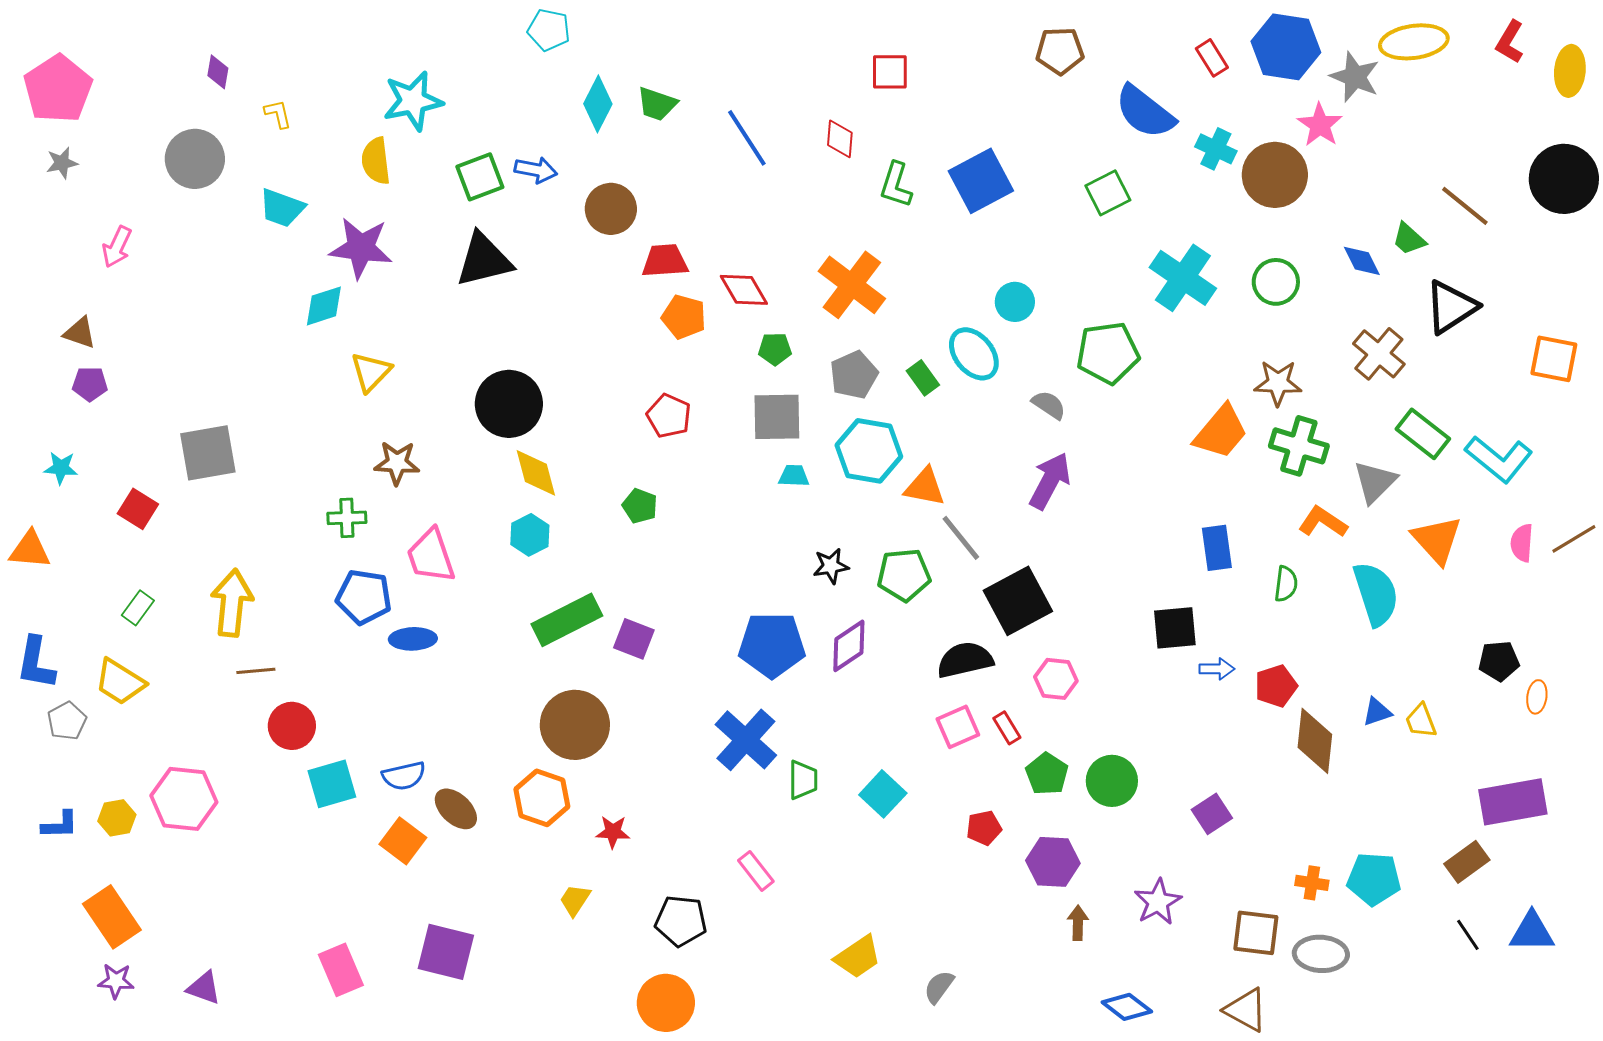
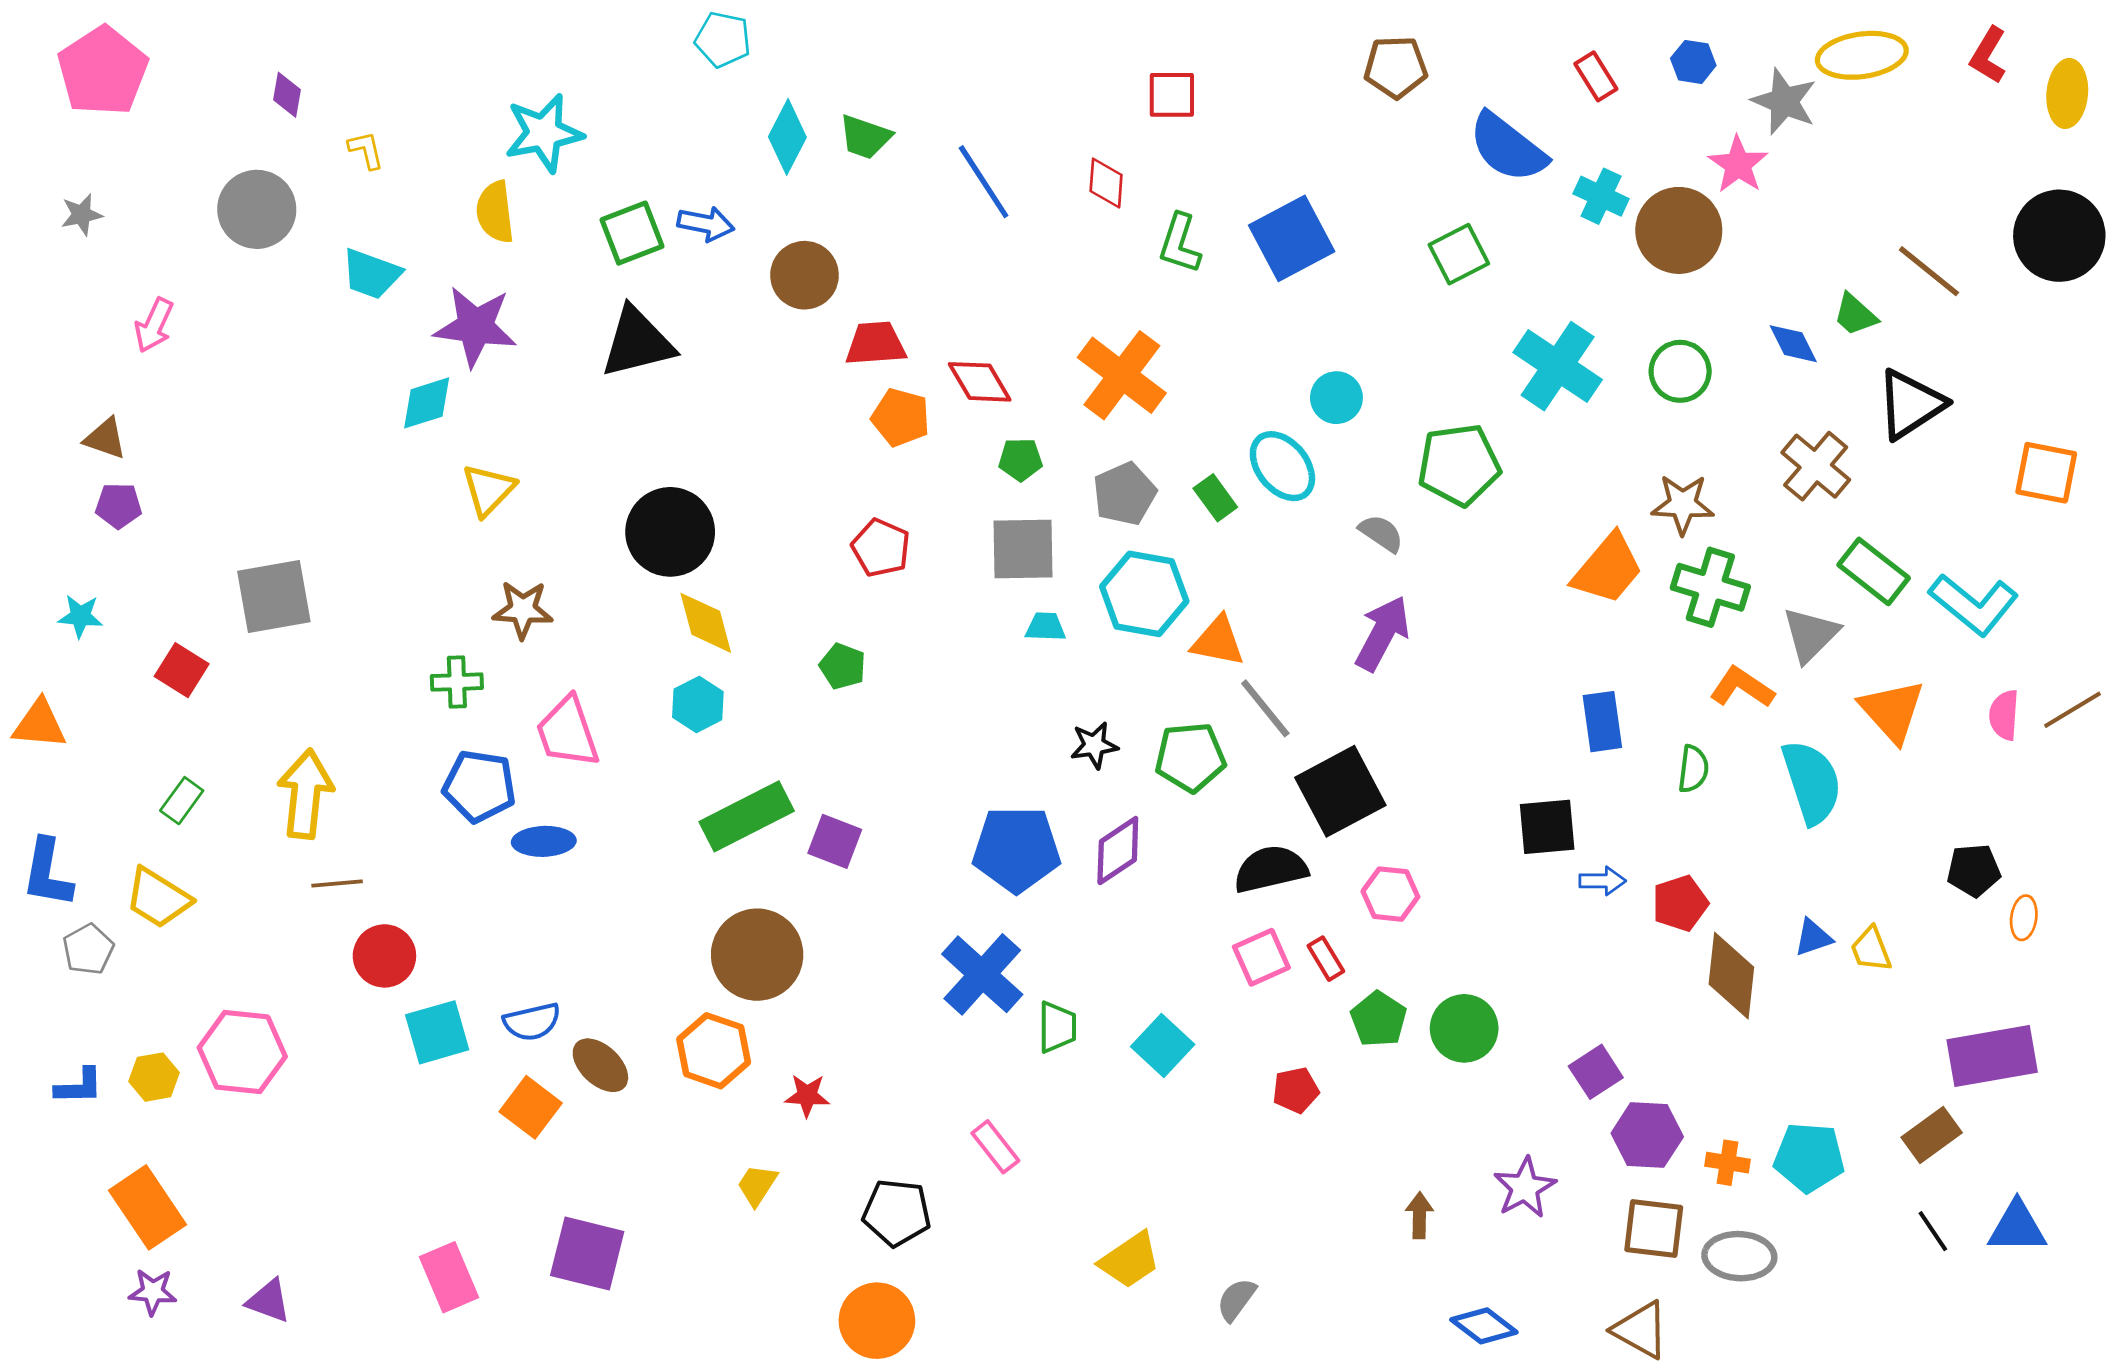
blue hexagon: (1286, 47) -> (1693, 62), size x0.5
pink pentagon: (58, 89) -> (103, 71), moved
purple hexagon: (1053, 862) -> (1647, 1135), moved

